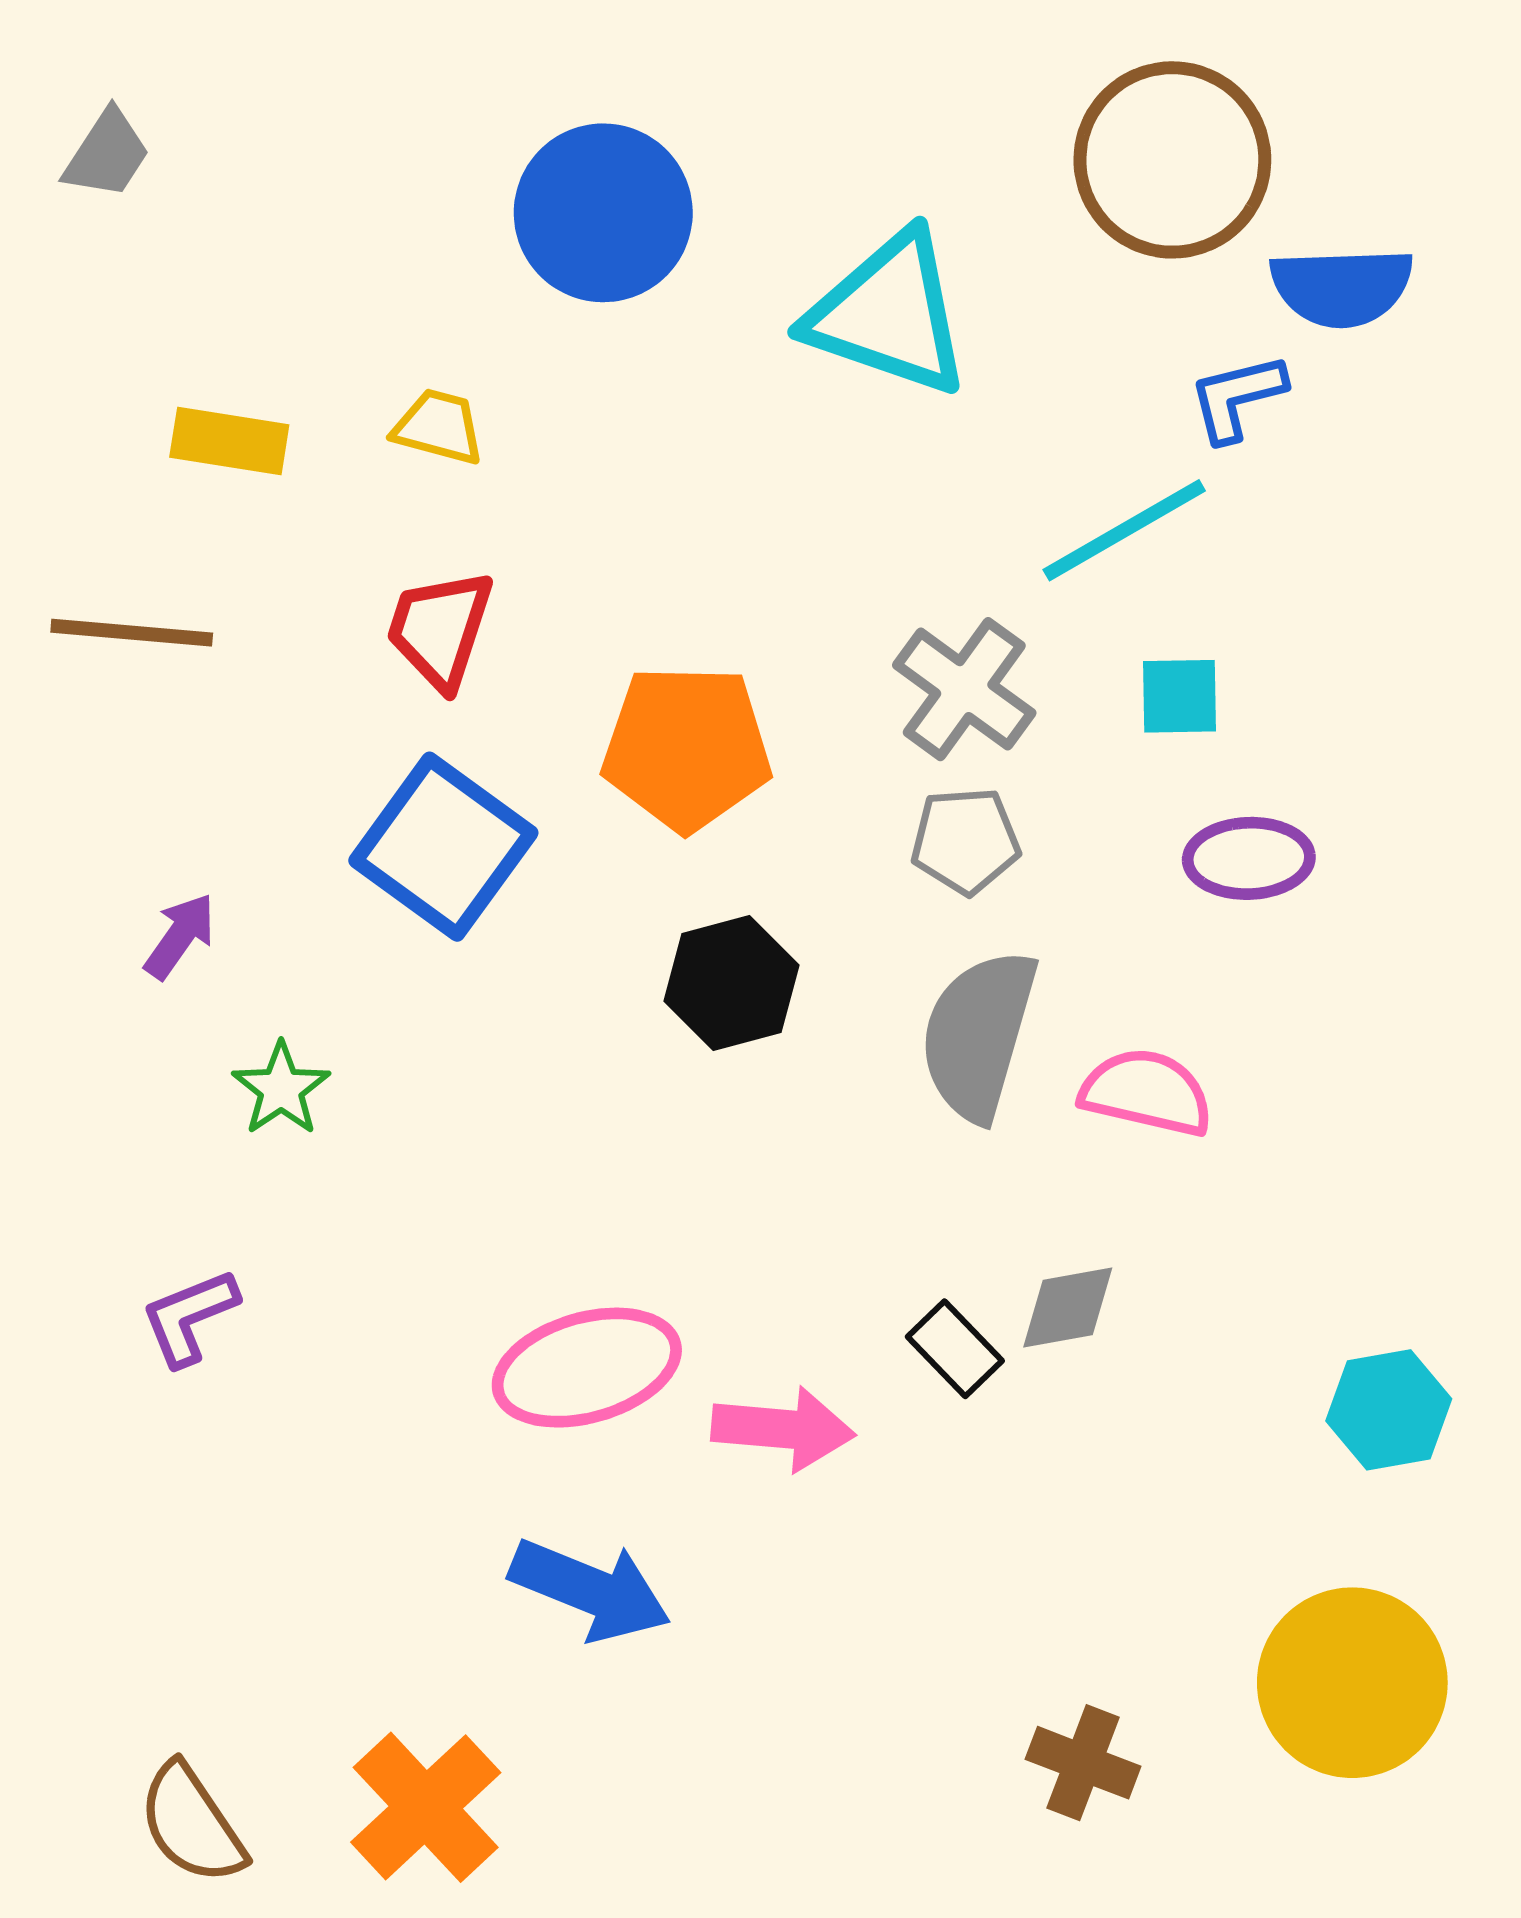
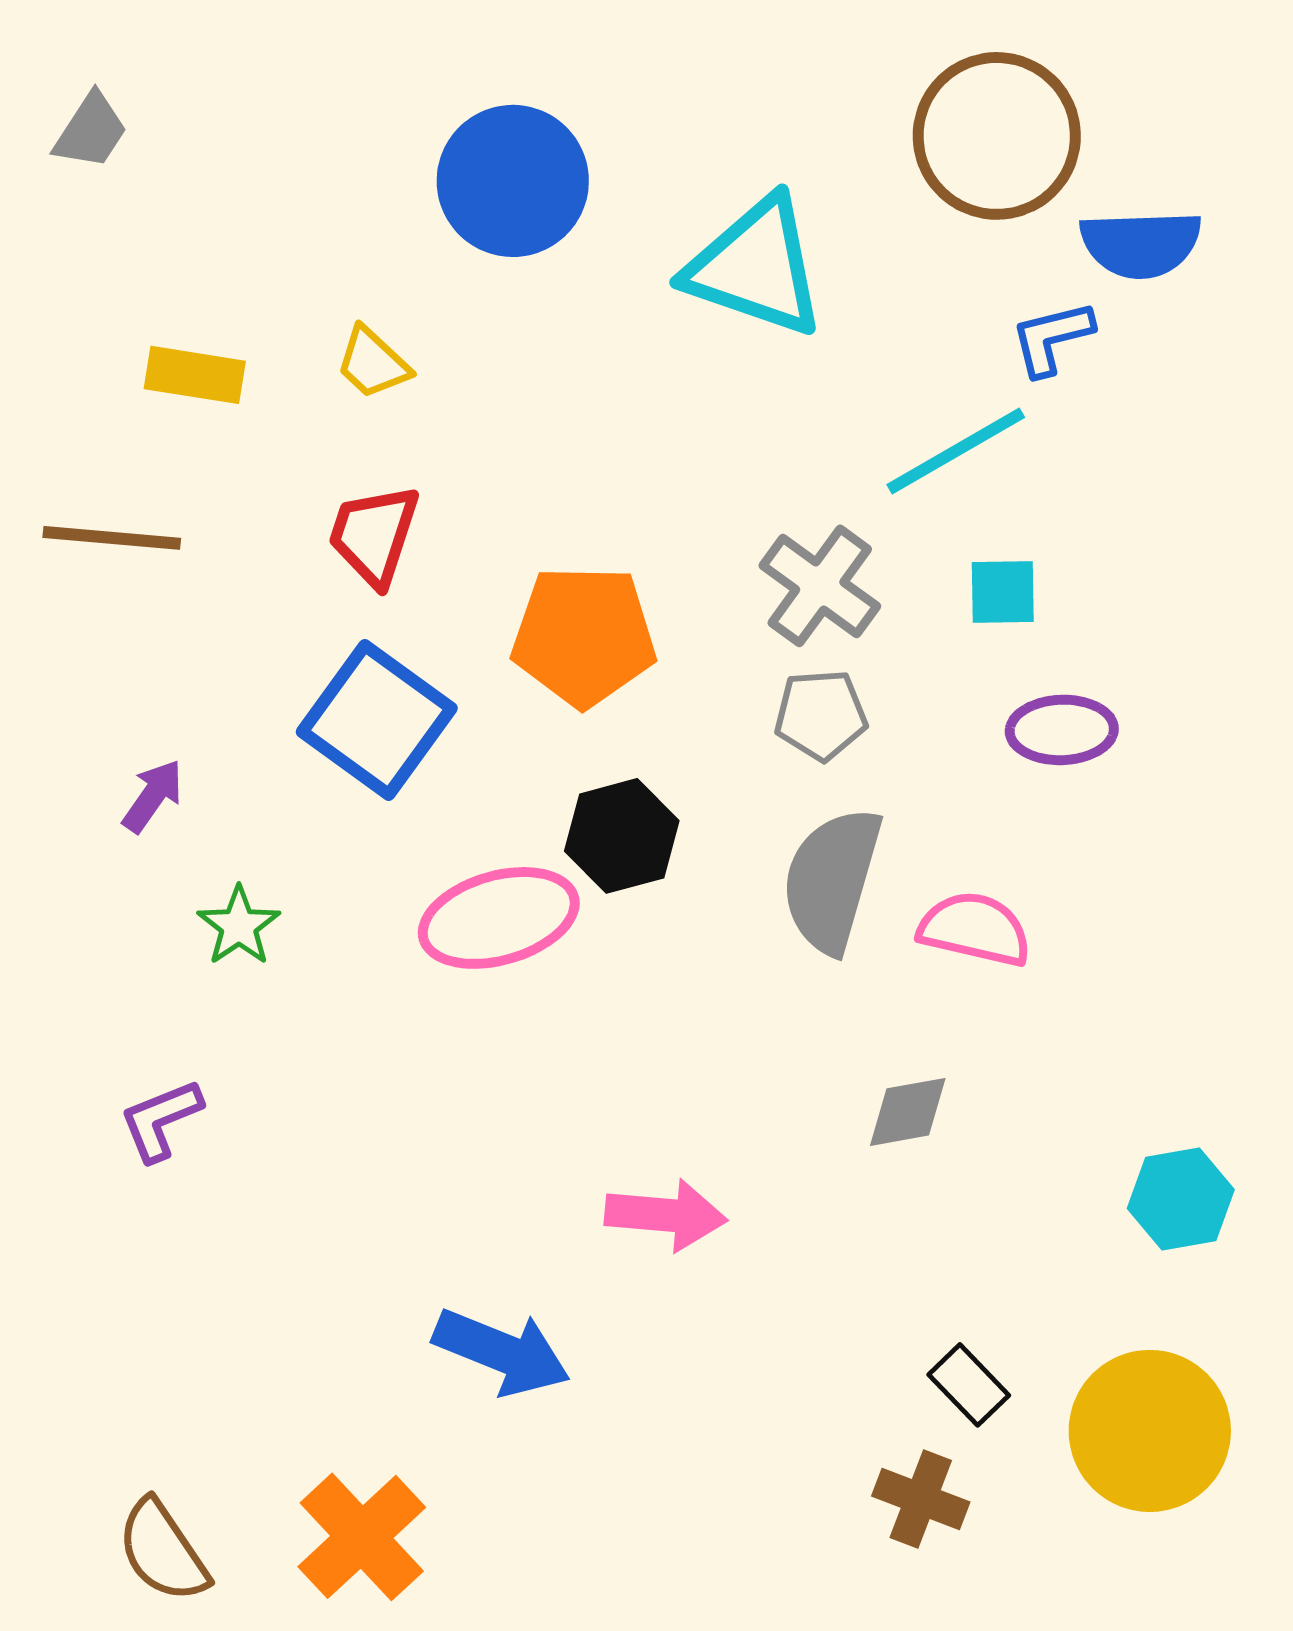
yellow trapezoid: (439, 427) -> (373, 363), turned -152
black rectangle: (955, 1349) -> (969, 1385), moved
pink ellipse: (587, 1368) -> (499, 918), moved

